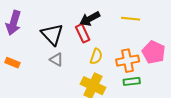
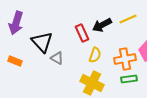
black arrow: (90, 19) -> (102, 25), moved
yellow line: (131, 19) -> (128, 19), turned -30
black triangle: (52, 34) -> (42, 42), moved

